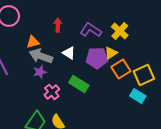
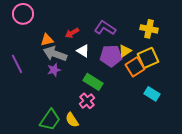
red arrow: (58, 25) -> (72, 33), moved, turned -120
yellow cross: (120, 31) -> (149, 29), moved, turned -30
yellow square: (144, 75) -> (148, 58), moved
pink cross: (52, 92) -> (87, 101), moved

